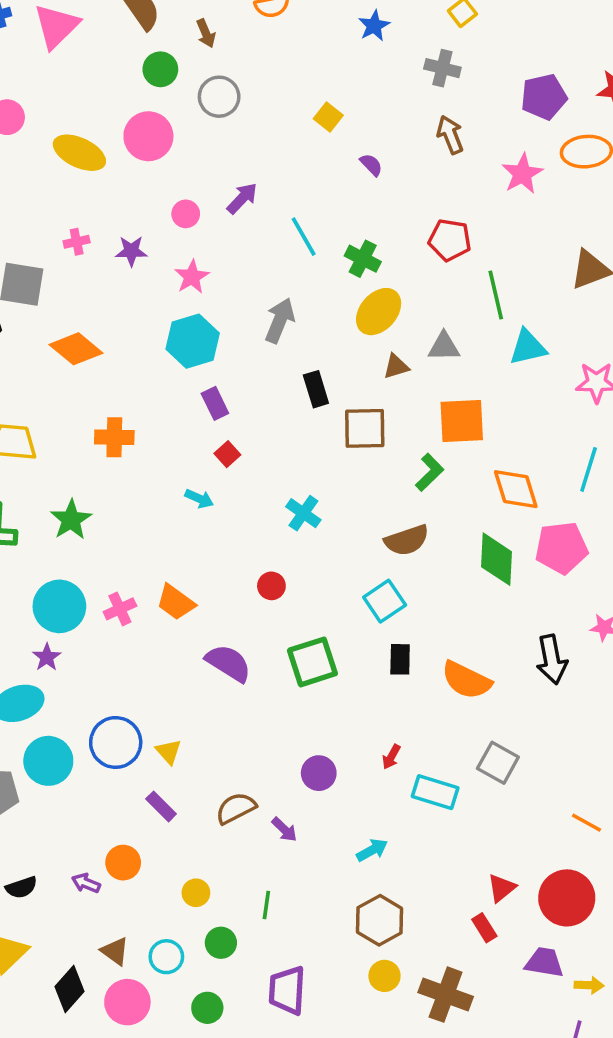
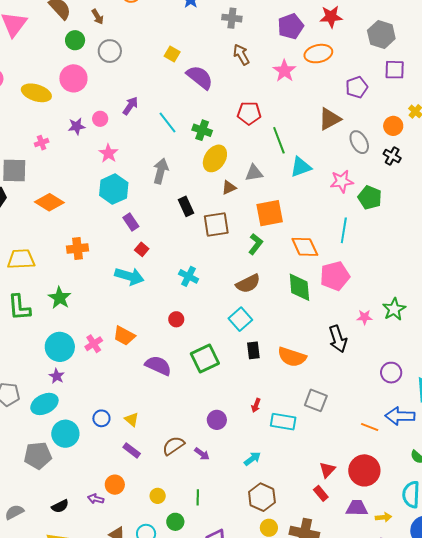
purple semicircle: (371, 165) -> (200, 77), size x2.0
purple star: (131, 251) -> (77, 126), moved
cyan arrow: (199, 499) -> (129, 276), size x1.8
blue circle: (116, 742) -> (101, 418), size x0.6

